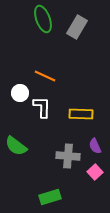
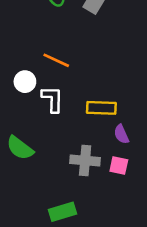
purple semicircle: (95, 146) -> (121, 134), moved
pink square: (95, 172) -> (119, 165), moved, turned -35

